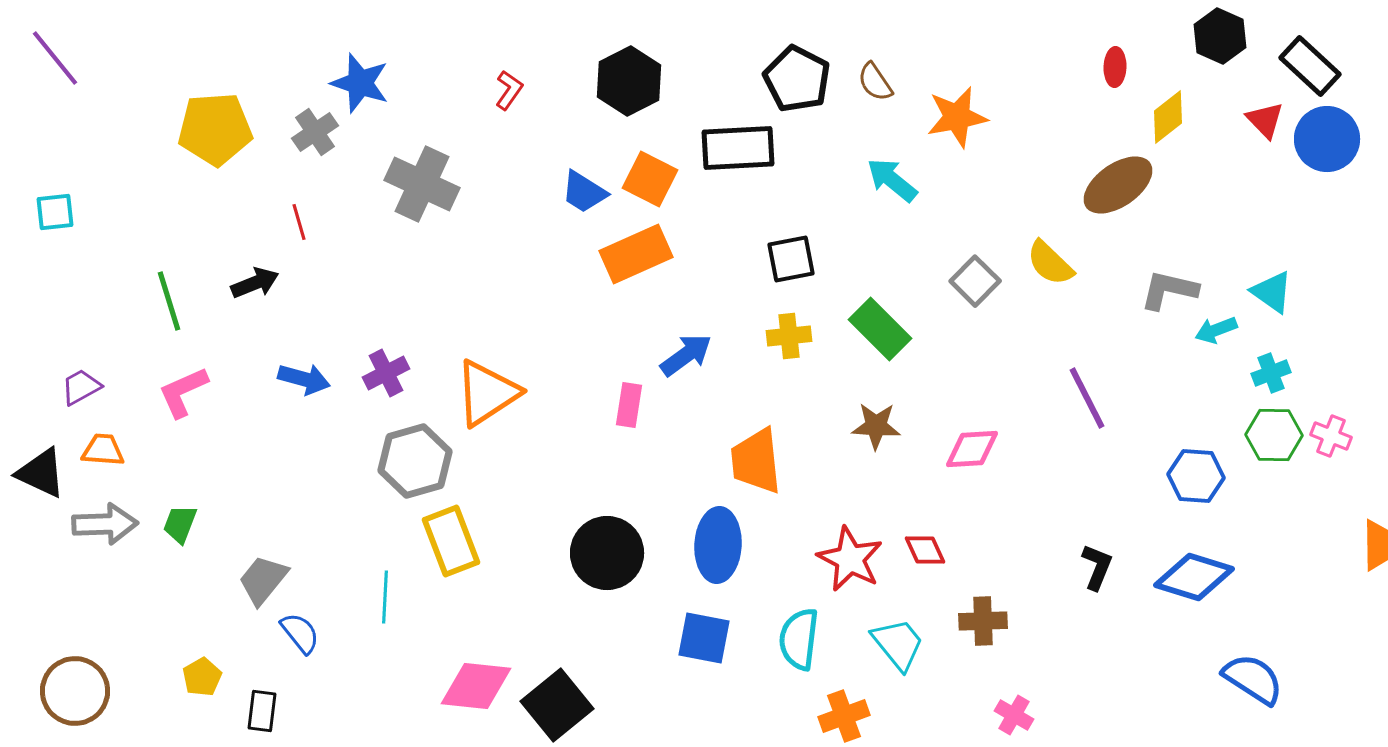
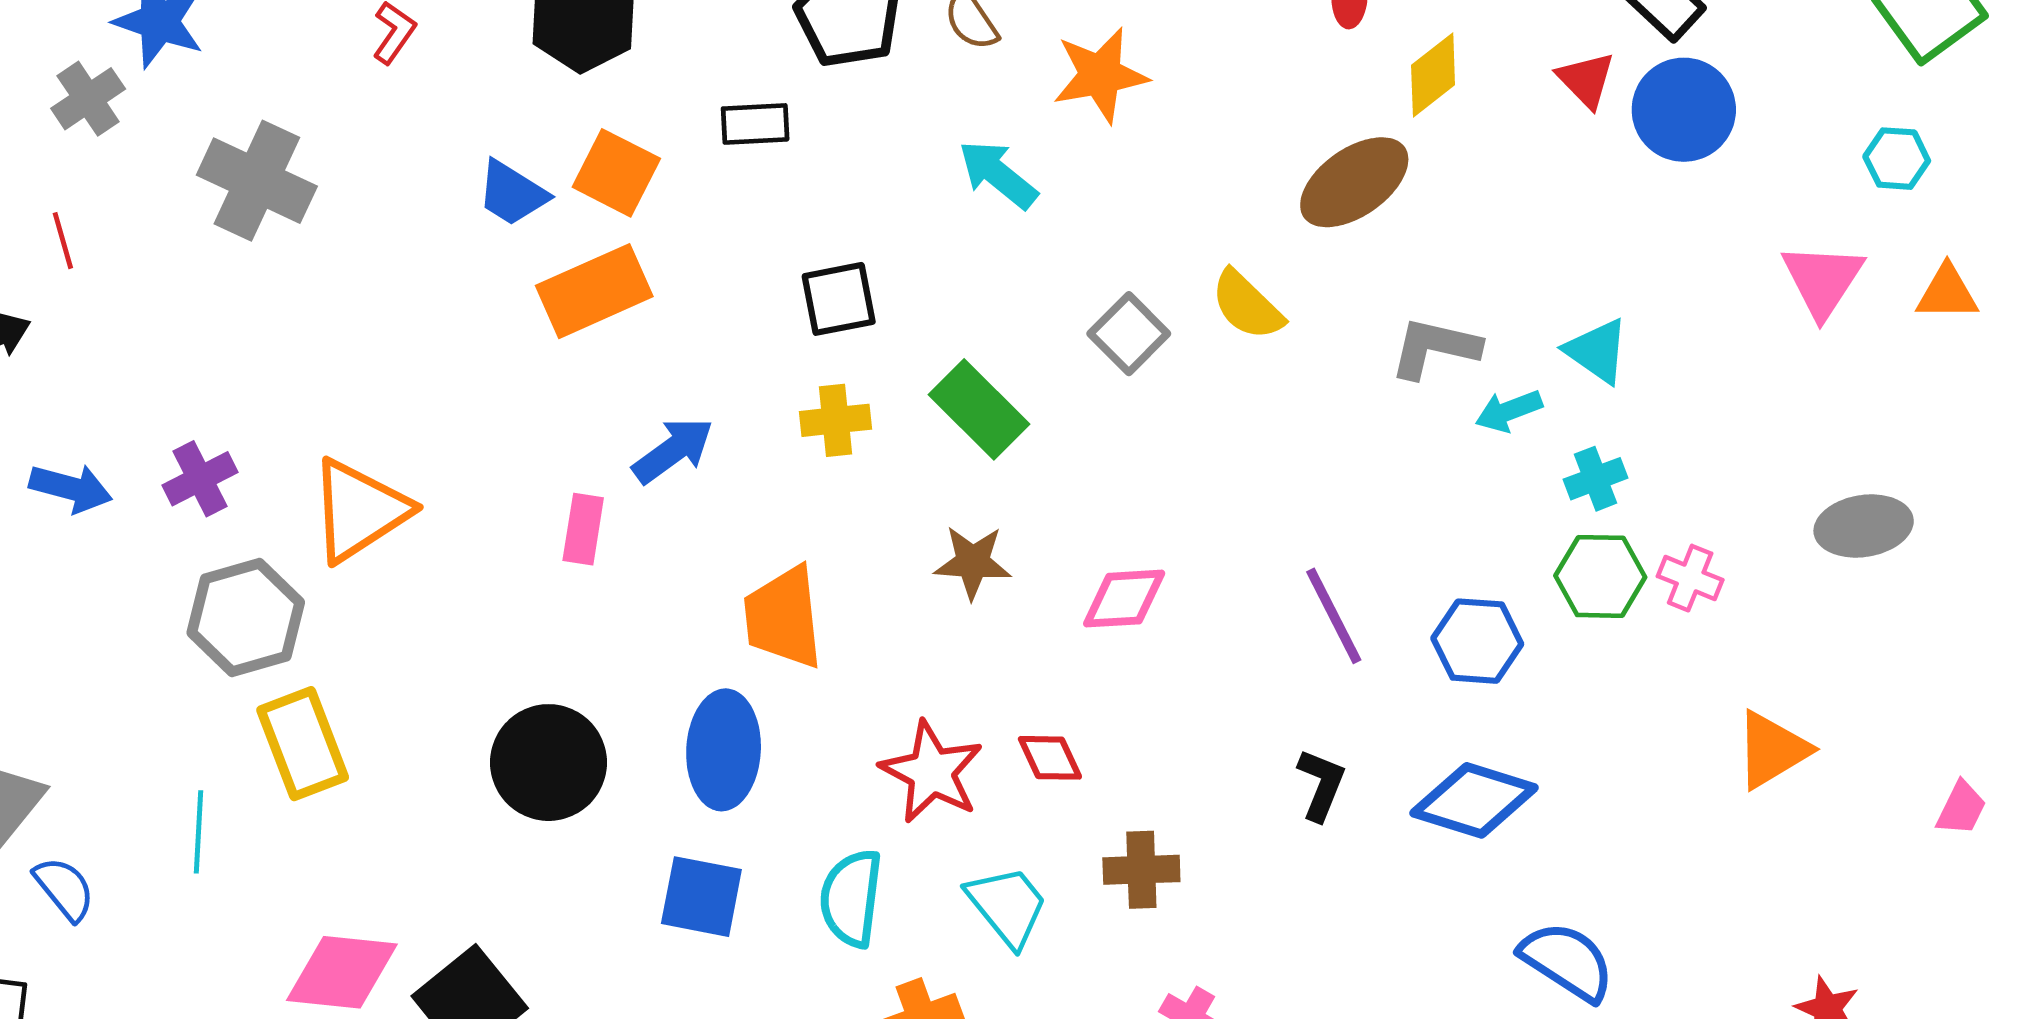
black rectangle: (738, 148) -> (755, 124), size x0.6
purple line: (1087, 398) -> (1334, 616), moved

